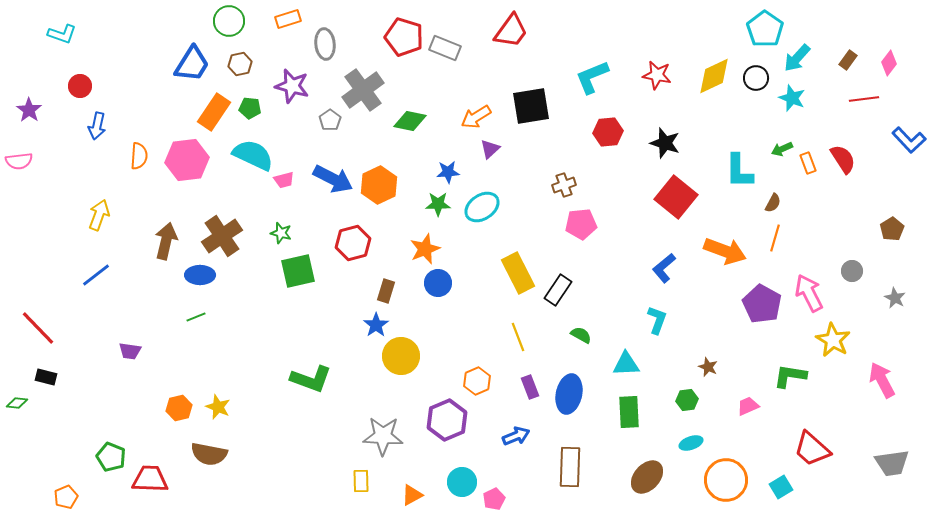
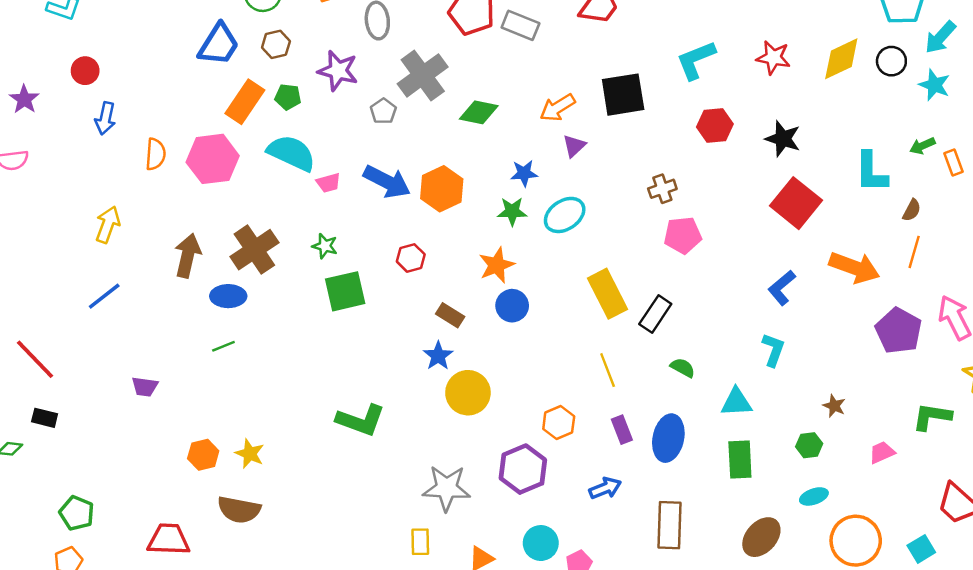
red hexagon: (353, 243) -> (411, 258), size x0.7
brown rectangle: (386, 291) -> (450, 315), turned -75
green pentagon: (111, 457) -> (77, 513), moved

